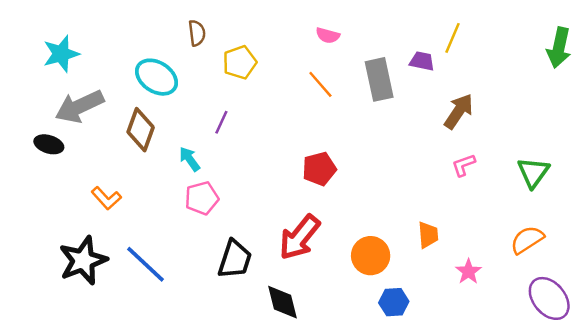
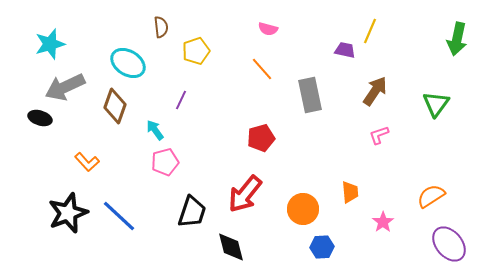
gray rectangle: (379, 79) -> (310, 95), moved
green triangle: (533, 172) -> (436, 104), moved

